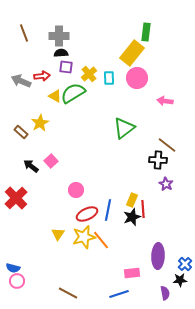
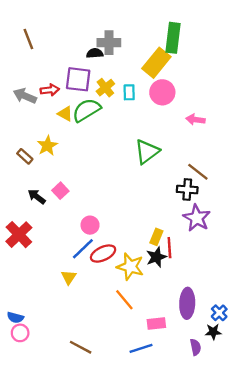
green rectangle: (146, 32) -> (173, 38), size x1.4
gray cross: (59, 36) -> (109, 43), moved
black semicircle: (61, 53) -> (95, 53), moved
purple square: (66, 67) -> (78, 79), size x1.6
purple star: (166, 184) -> (197, 218), size x1.6
blue line: (108, 210) -> (83, 249), moved, turned 35
yellow star: (84, 237) -> (130, 267), moved, turned 30
orange line: (101, 240) -> (124, 300), moved

